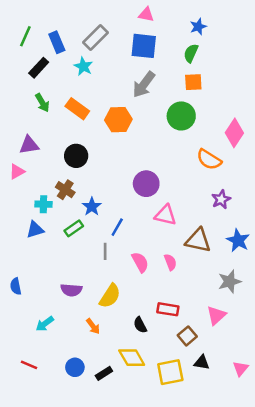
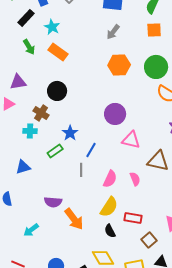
cyan star: (83, 66) -> (52, 27), moved
gray arrow: (144, 85) -> (113, 32), size x0.7
green circle: (181, 116) -> (156, 67), moved
orange hexagon: (118, 120) -> (119, 65), moved
brown cross: (65, 190) -> (41, 113), moved
blue triangle: (35, 230) -> (23, 167), moved
pink semicircle: (140, 262) -> (110, 179), turned 54
yellow semicircle: (110, 296) -> (109, 207), moved
orange arrow: (93, 326) -> (74, 219), moved, size x1.6

